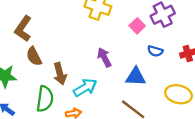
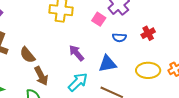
brown semicircle: (34, 56) -> (27, 55), moved
cyan arrow: (85, 88) -> (78, 82), moved

